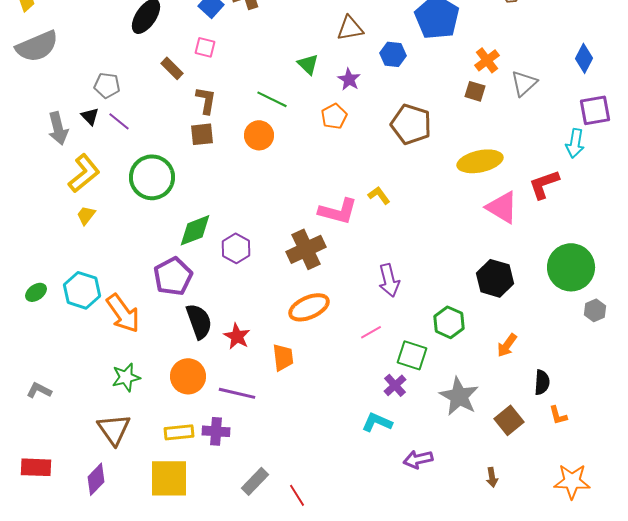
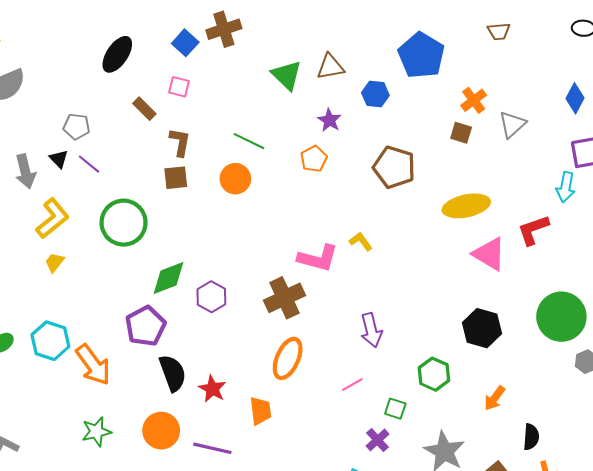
green triangle: (308, 64) -> (287, 75), moved, size x1.4
orange ellipse: (309, 307) -> (288, 358), turned -42
green square: (412, 355) -> (395, 409), size x0.7

